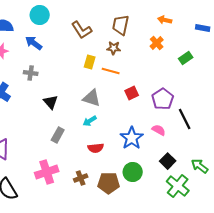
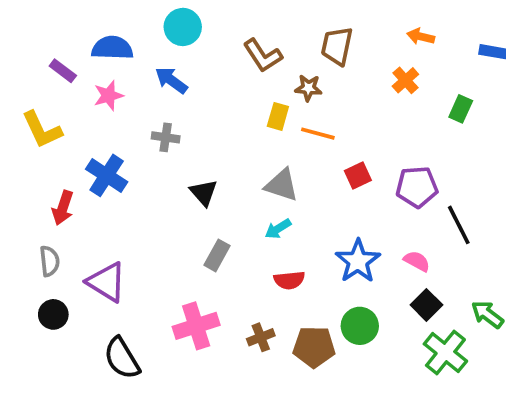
brown star: (114, 48) -> (308, 88), moved
green rectangle: (186, 58) -> (461, 109), turned -32
purple pentagon: (163, 99) -> (417, 187), turned 30
pink semicircle: (159, 130) -> (417, 261), moved

